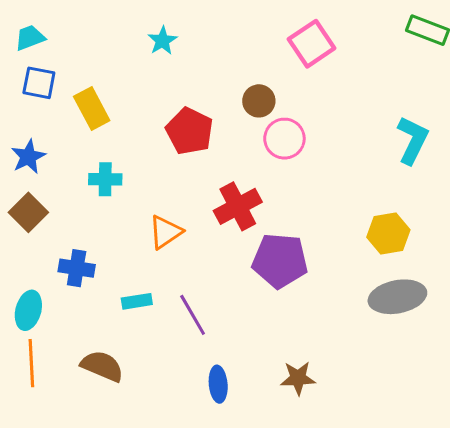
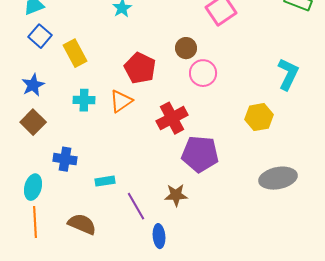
blue square: (39, 83) -> (40, 36), turned 30
orange triangle: (165, 232) -> (121, 101), moved
yellow hexagon: (388, 233) -> (259, 117), moved
purple line: (193, 315) -> (136, 206), moved
brown star: (298, 378) -> (176, 195), moved

